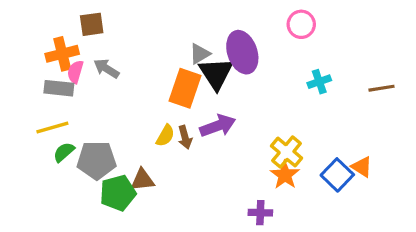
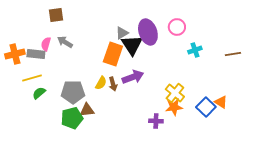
pink circle: (301, 24) -> (177, 27), moved
orange cross: (62, 54) -> (15, 54), moved
gray pentagon: (97, 160) -> (73, 92), moved
orange star: (285, 175) -> (174, 107), turned 30
purple cross: (260, 213) -> (156, 121), moved

